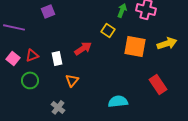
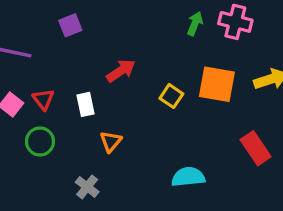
yellow square: (108, 30) -> (171, 96), moved
red arrow: (83, 48) -> (121, 71), moved
red triangle: (32, 55) -> (43, 99), turned -48

